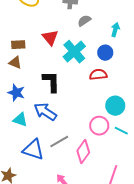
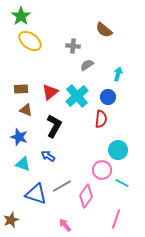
red triangle: (50, 38) -> (50, 92), moved, turned 30
brown triangle: (15, 63) -> (26, 110), moved
red semicircle: (98, 75) -> (101, 119), turned 102
black L-shape: (51, 82) -> (54, 126), turned 30
blue arrow: (45, 112) -> (48, 156), size x0.6
cyan line: (121, 131) -> (122, 183), moved

